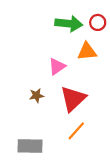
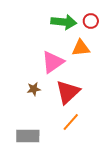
pink triangle: (57, 67) -> (53, 62), size x1.4

